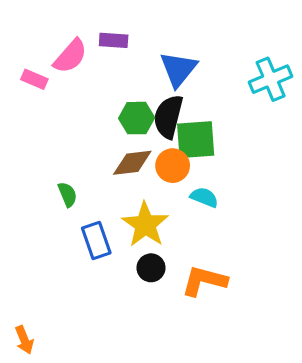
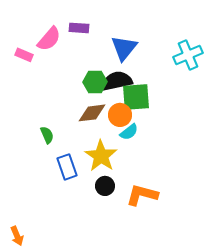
black semicircle: (168, 117) -> (117, 81), turned 64
cyan semicircle: (204, 197) -> (129, 132), moved, turned 120

